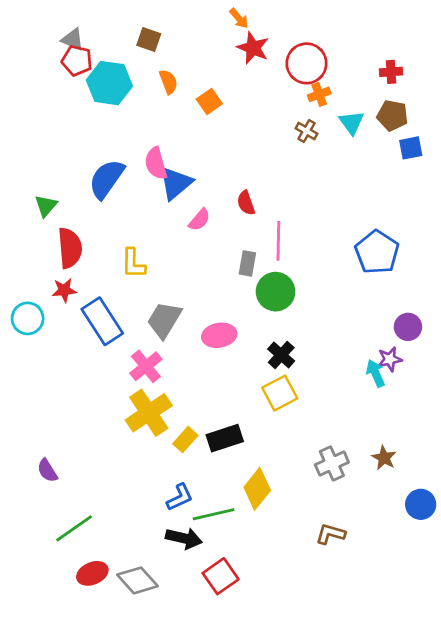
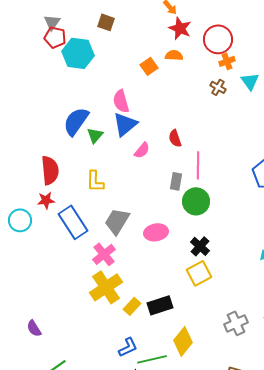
gray triangle: (73, 39) -> (52, 22), turned 42
orange semicircle: (168, 82) -> (174, 55), moved, turned -66
pink semicircle: (156, 163) -> (121, 101), moved
green triangle: (46, 206) -> (95, 135), moved

